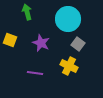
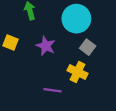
purple line: (35, 73) -> (53, 90), moved

